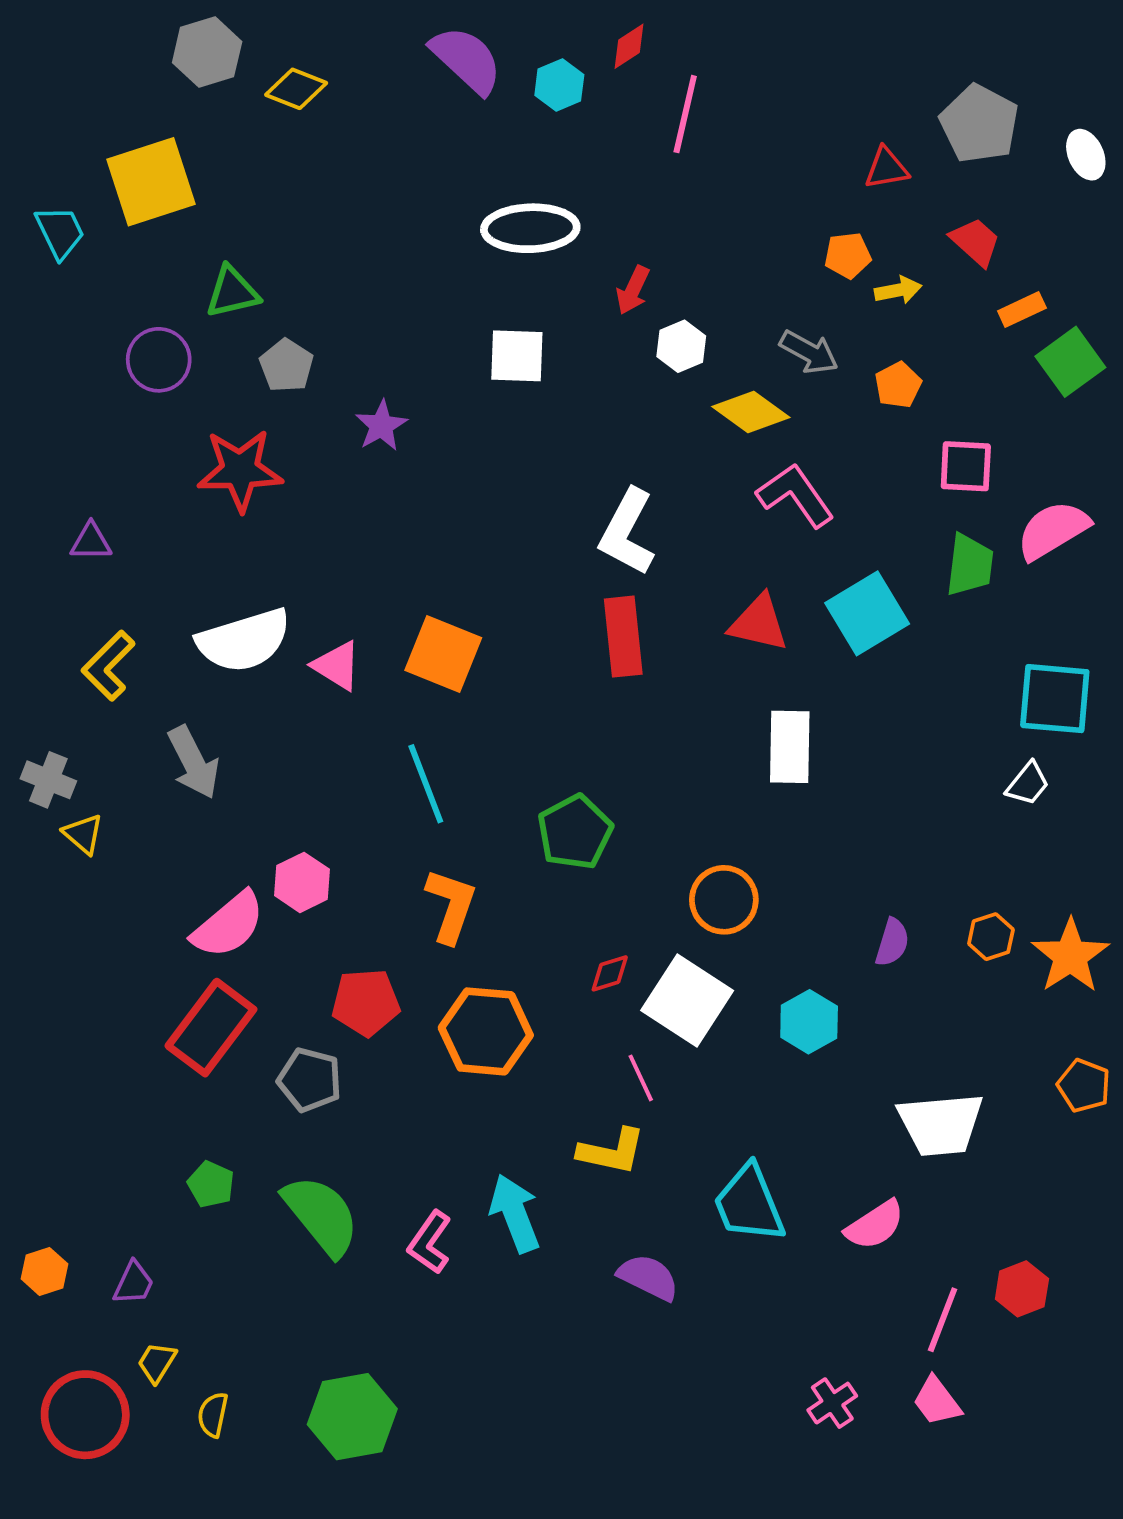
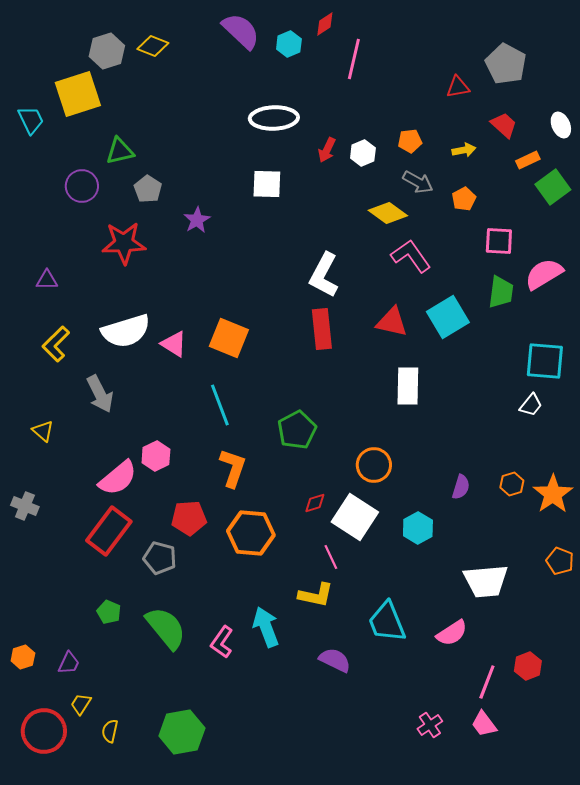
gray hexagon: (207, 52) -> (107, 51), moved
white ellipse: (1086, 155) -> (561, 125), moved
orange pentagon: (848, 255) -> (410, 141), moved
white hexagon: (681, 346) -> (363, 153), moved
gray cross: (48, 780) -> (25, 506), moved

